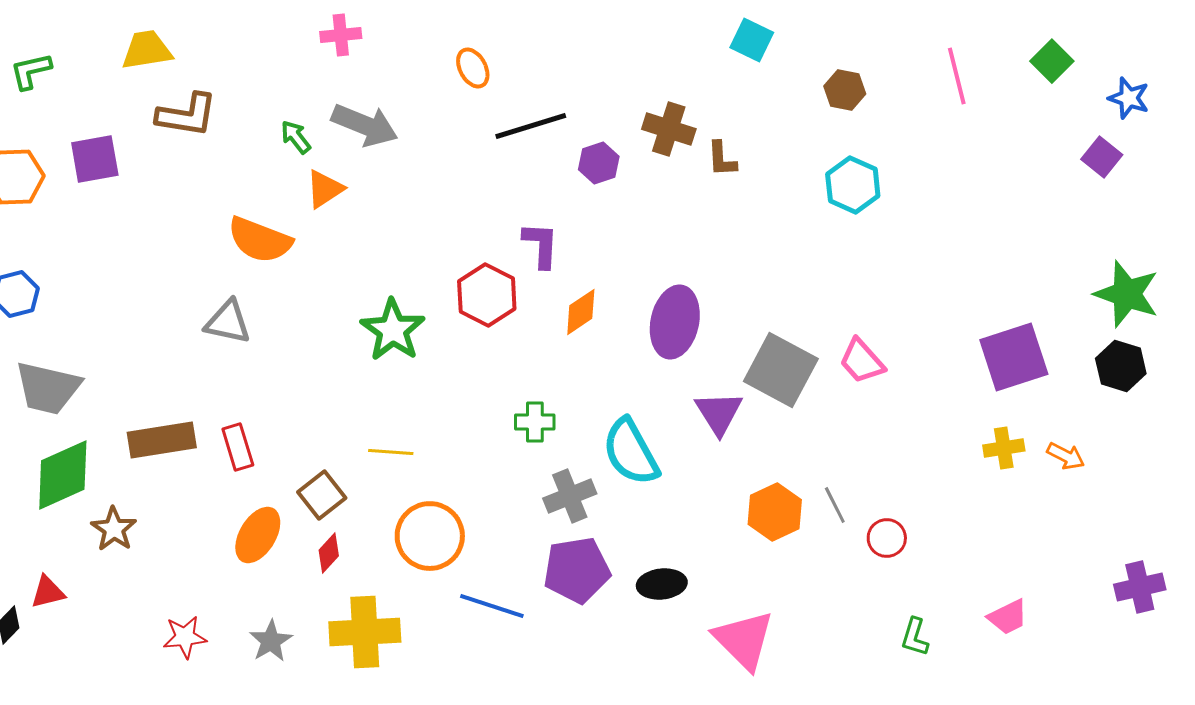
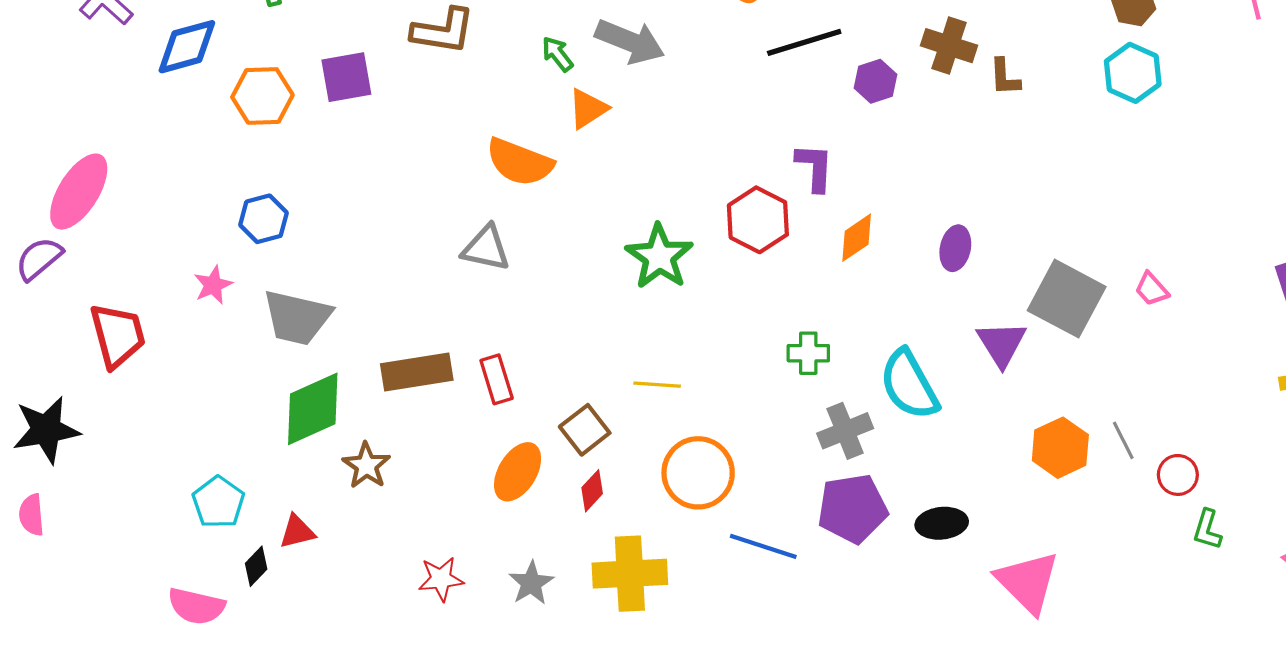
cyan hexagon: (853, 185) -> (1133, 73), moved
purple ellipse: (675, 322) -> (955, 248), size x0.6
pink trapezoid: (862, 361) -> (1152, 289), size x0.7
green L-shape: (915, 637) -> (1207, 530), moved

